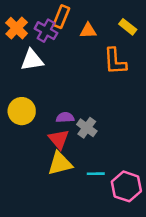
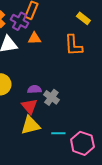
orange triangle: (88, 31) -> (34, 38), moved

